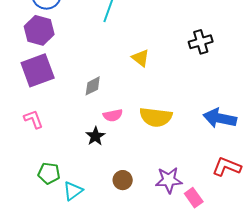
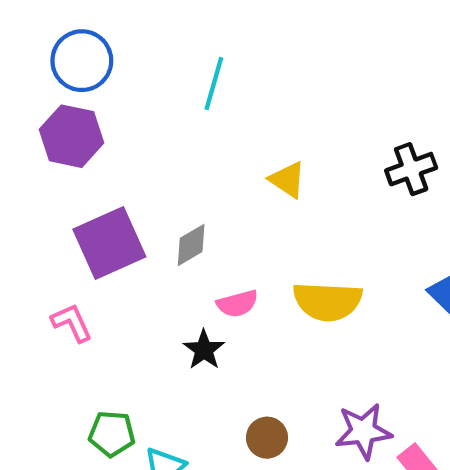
black cross: (201, 42) -> (411, 169), moved
purple square: (38, 70) -> (109, 243), moved

